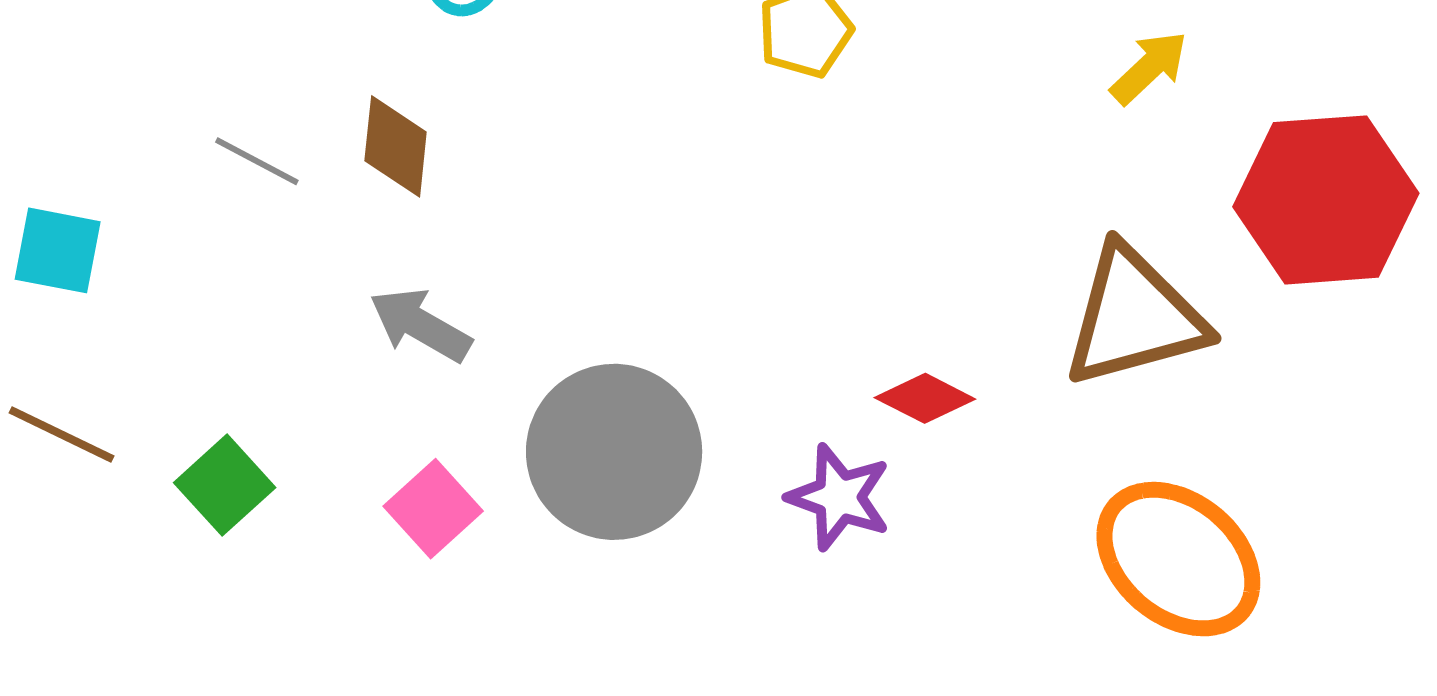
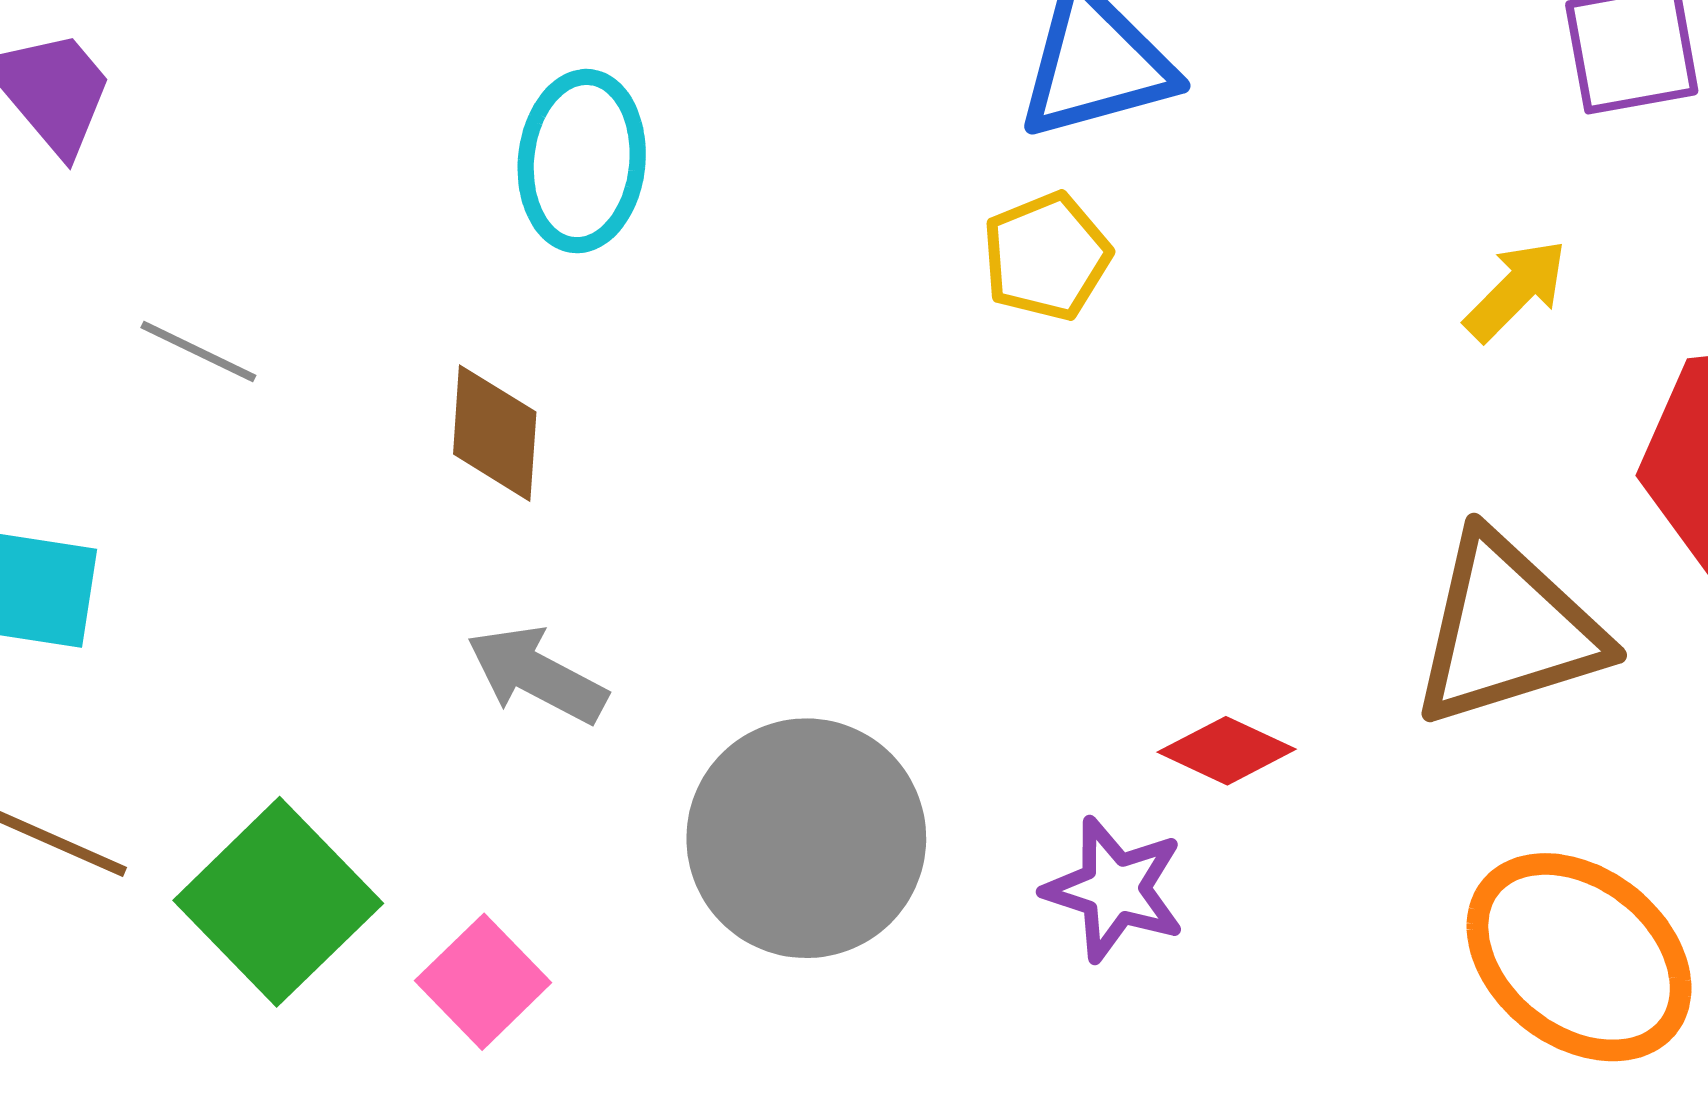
gray line: (257, 161) -> (198, 352), moved
green square: (225, 485) -> (278, 902), size x1.5
pink square: (433, 509) -> (483, 982), moved

